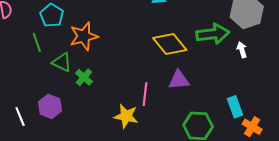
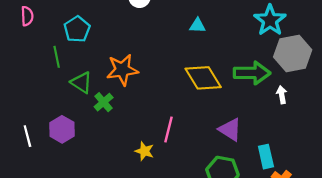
orange star: (84, 36) -> (122, 70), moved
purple triangle: (179, 80) -> (230, 130), moved, turned 30
yellow star: (126, 116) -> (144, 151), size x0.7

